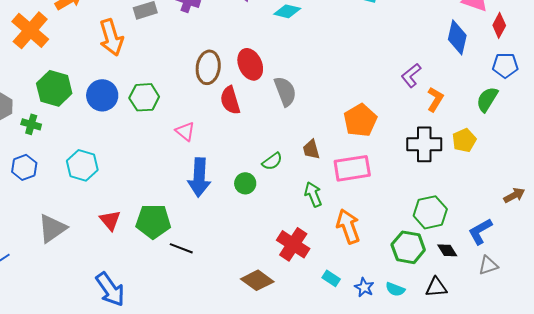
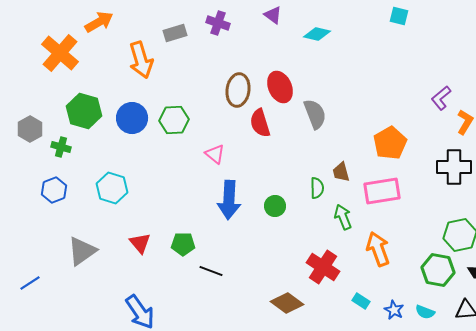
green semicircle: (272, 161) -> (317, 188), moved, turned -55
green pentagon: (153, 221) -> (183, 244), size x0.7

